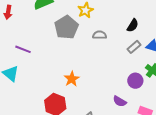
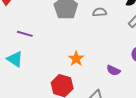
purple semicircle: (120, 101) -> (113, 70), moved

